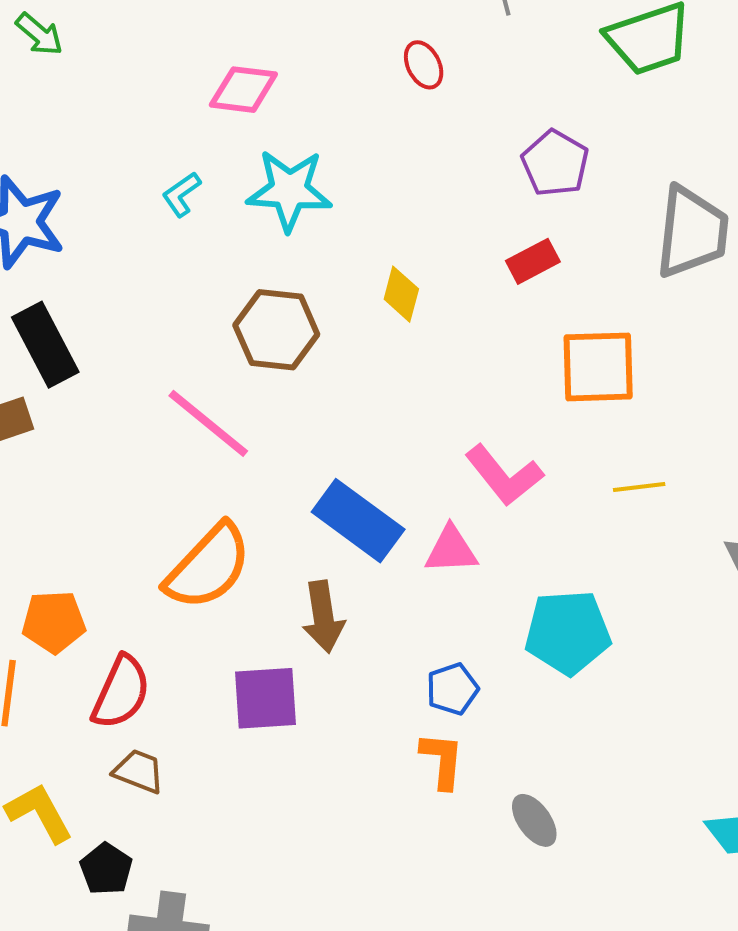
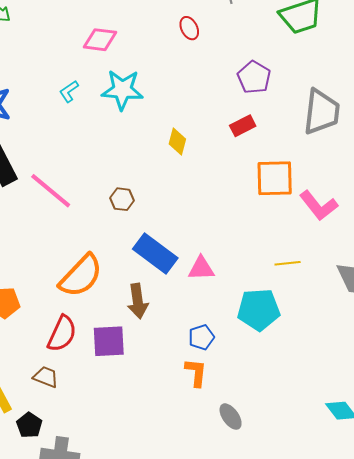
brown hexagon: (276, 330) -> (122, 199), moved, size x0.6
pink line: (208, 423) -> (51, 191), moved
pink L-shape: (504, 475) -> (319, 206), moved
yellow line: (639, 487) -> (288, 263), moved
red semicircle: (121, 692) -> (62, 334), moved
gray ellipse: (534, 820) -> (231, 417), moved

